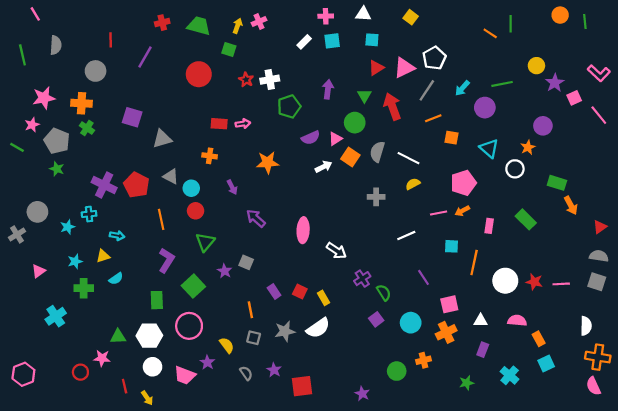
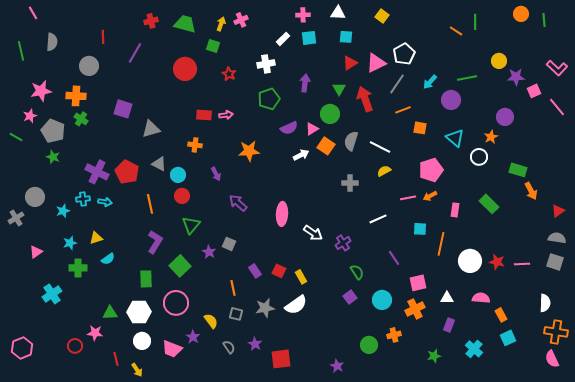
white cross: (270, 80) -> (266, 64), moved
purple star: (555, 83) -> (516, 77), turned 30
cyan arrow: (117, 236) -> (105, 202), moved
purple cross: (362, 279) -> (343, 243), moved

